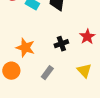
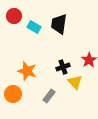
yellow triangle: (84, 71) -> (75, 82), moved

